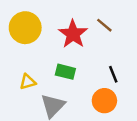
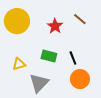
red star: (73, 34) -> (55, 26), size x0.7
black line: (113, 74) -> (73, 58), moved

